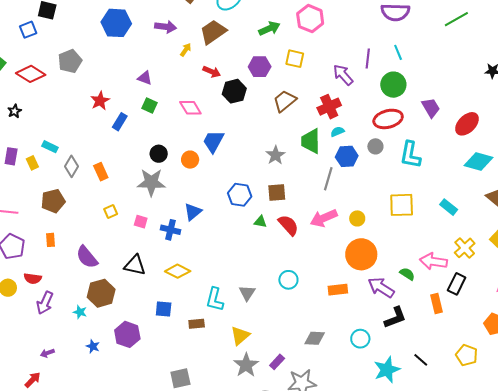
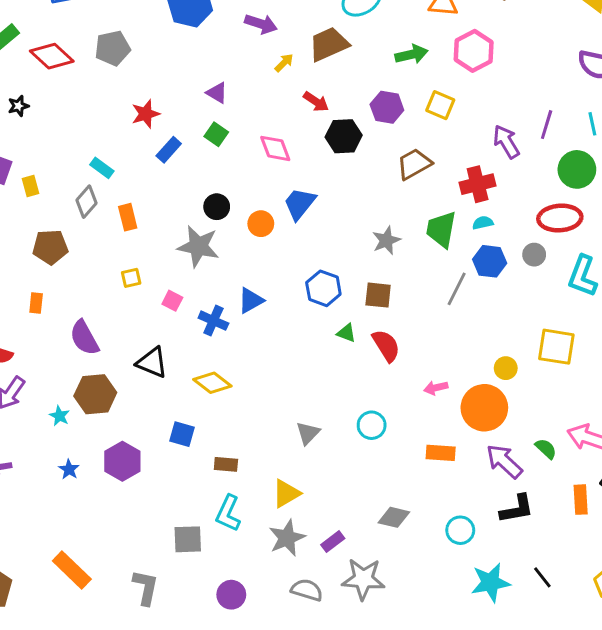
cyan rectangle: (50, 147) -> (102, 168), moved
pink arrow: (324, 218) -> (436, 388), moved, size x0.6
yellow circle: (357, 218) -> (506, 368), moved
cyan L-shape: (215, 299) -> (228, 513), moved

